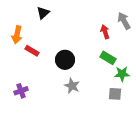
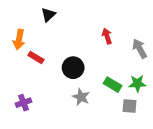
gray arrow: (124, 21) -> (140, 48), moved
red arrow: (105, 32) -> (107, 36), moved
green rectangle: (108, 58) -> (113, 85), moved

